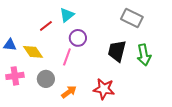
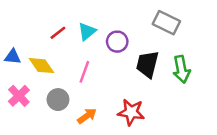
cyan triangle: (67, 15) -> (87, 32), moved
purple circle: (78, 38) -> (117, 42), moved
pink cross: (15, 76) -> (19, 96), turned -36

